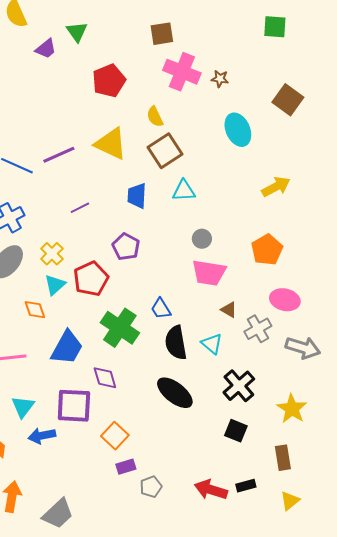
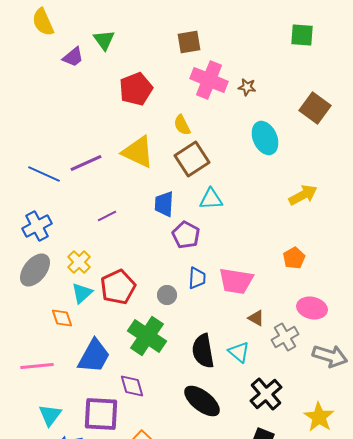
gray circle: (202, 239) -> (167, 295), moved
purple pentagon: (126, 247) -> (186, 235), moved
orange pentagon: (267, 250) -> (294, 258), size x0.7
blue trapezoid: (161, 309) -> (197, 278), moved, turned -145

